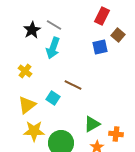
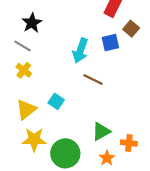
gray line: (54, 25) -> (23, 46), moved
cyan arrow: (53, 48) -> (80, 51), moved
brown line: (73, 85) -> (93, 79), moved

